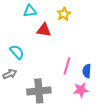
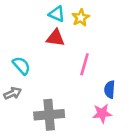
cyan triangle: (30, 11) -> (57, 14), moved, turned 32
pink line: (67, 66) -> (84, 64), moved

